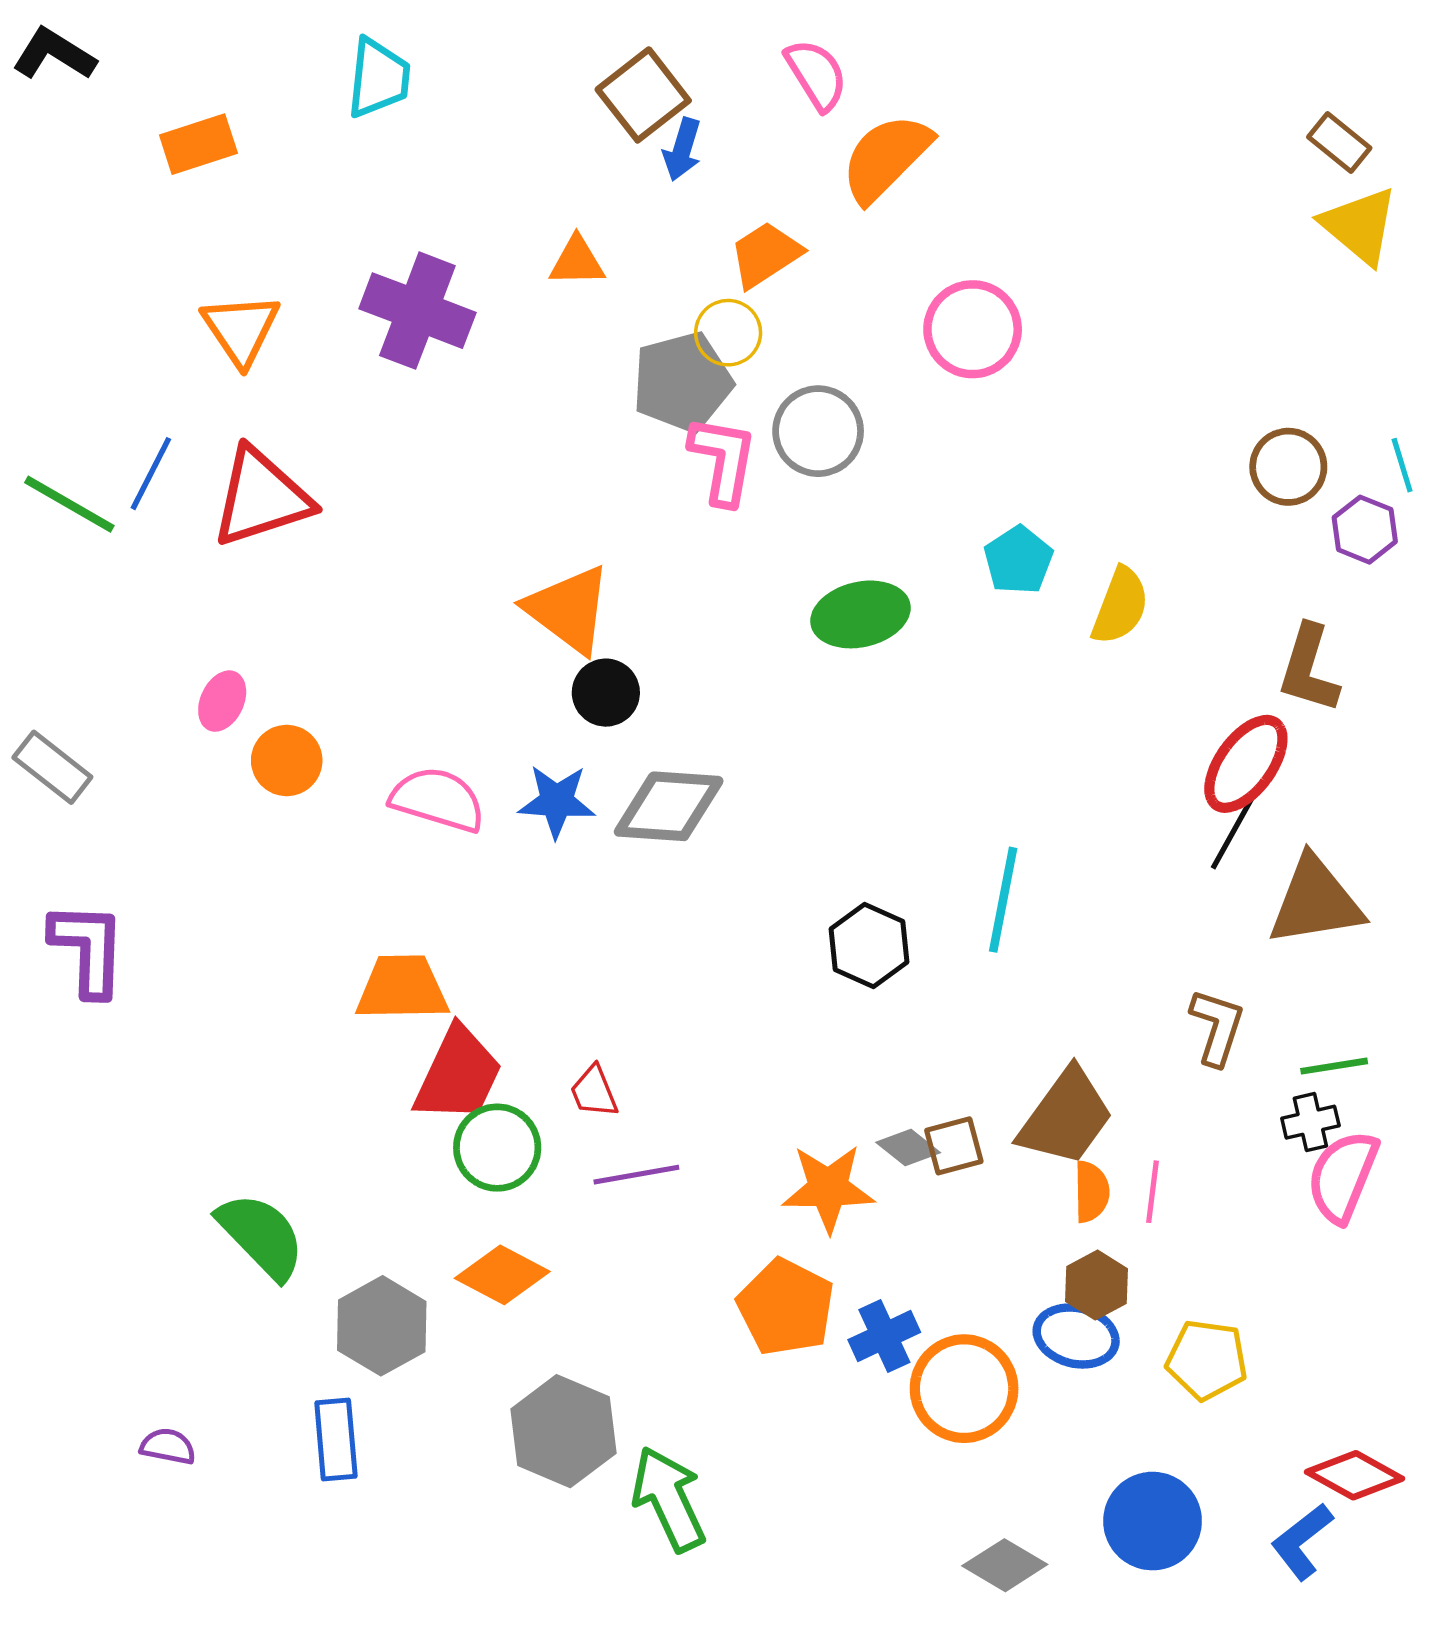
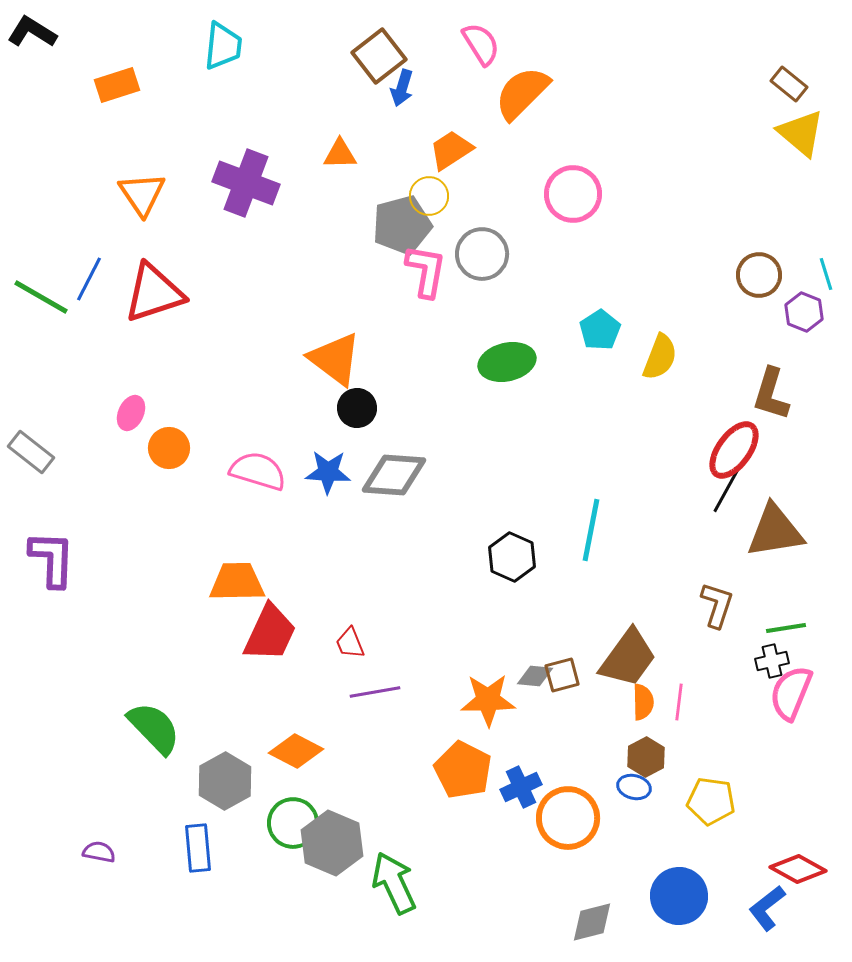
green circle: (497, 1148) -> (293, 823), moved
gray diamond: (908, 1148) -> (535, 676), turned -33
blue ellipse: (1076, 1336) -> (634, 787), size x0.7
gray diamond: (1005, 1565) -> (592, 922), turned -45

